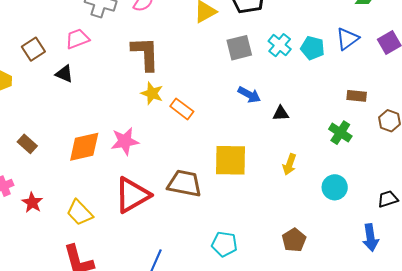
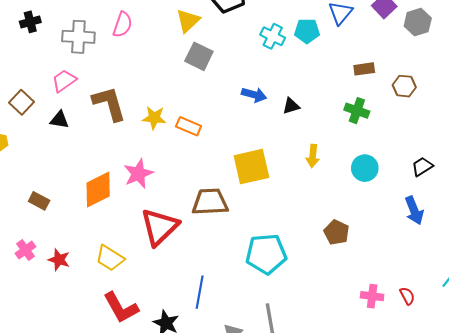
gray square: (239, 48) -> (199, 56), moved, turned -36
brown L-shape: (145, 54) -> (109, 103), moved
cyan pentagon: (224, 244) -> (266, 254), size x1.5

